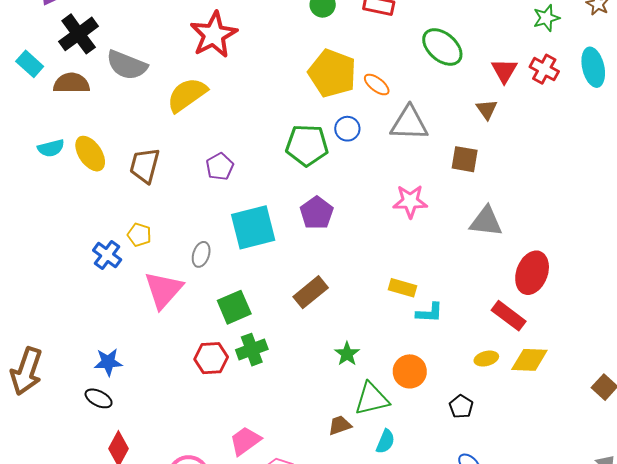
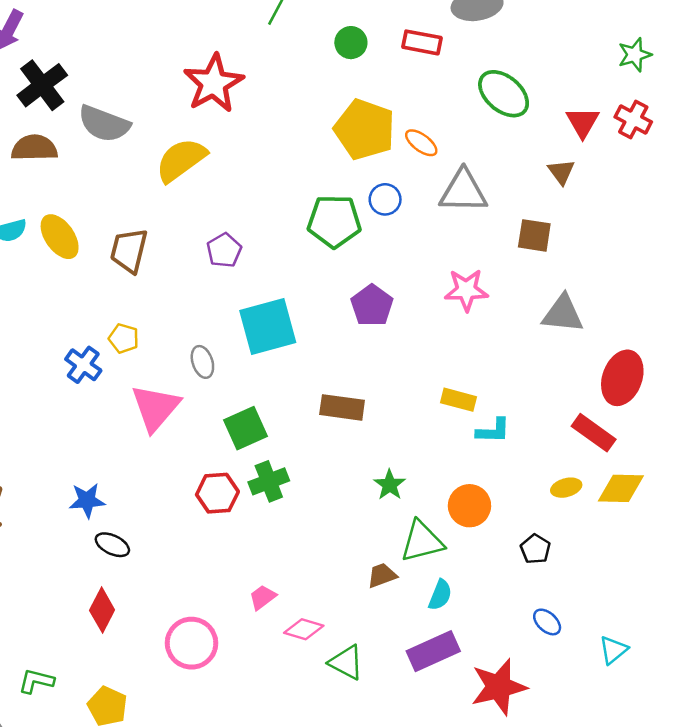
purple pentagon: (317, 213) -> (372, 305), moved
gray ellipse: (201, 254) -> (202, 362), turned -35
brown rectangle: (311, 292) -> (342, 407), turned 48
black ellipse: (99, 398) -> (112, 545), moved
pink trapezoid: (245, 441) -> (263, 597), size x0.7

